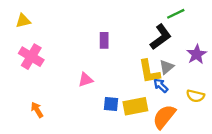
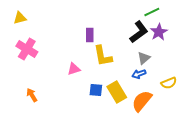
purple star: (197, 54) -> (159, 32), moved
yellow L-shape: (149, 72) -> (103, 56), moved
blue arrow: (161, 86) -> (139, 74), turned -64
yellow semicircle: (195, 96) -> (169, 83), turned -35
yellow rectangle: (135, 106) -> (117, 92), turned 70

